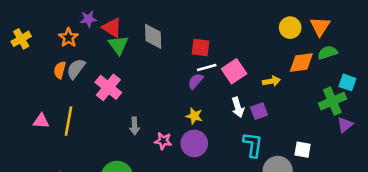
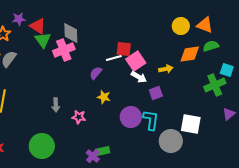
orange triangle: (320, 26) -> (205, 25), turned -42
red square: (200, 48) -> (124, 49), moved
purple semicircle: (195, 81) -> (96, 73), moved
pink cross: (108, 87) -> (64, 50), moved, turned 30
white arrow: (238, 107) -> (139, 77), moved, turned -42
purple triangle: (345, 125) -> (229, 114), moved
purple circle: (194, 143) -> (131, 117), moved
white square: (303, 150) -> (191, 124), size x1.5

